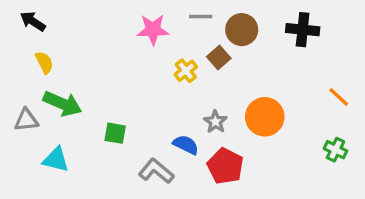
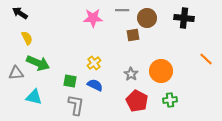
brown square: (219, 58) -> (133, 35), turned 32
yellow cross: (186, 71) -> (94, 63), moved
blue semicircle: (186, 145) -> (95, 85), moved
green cross: (335, 150) -> (170, 100), moved, turned -32
gray L-shape: (156, 171) -> (76, 105), moved, turned 60

